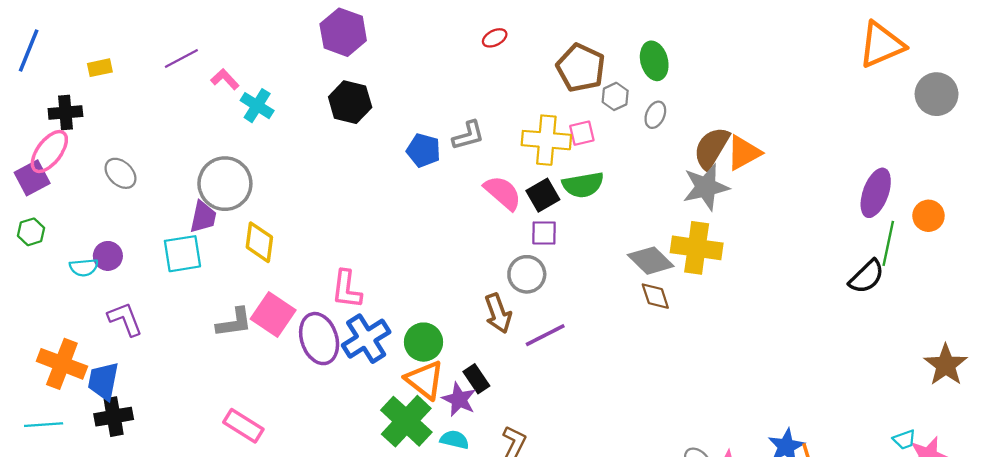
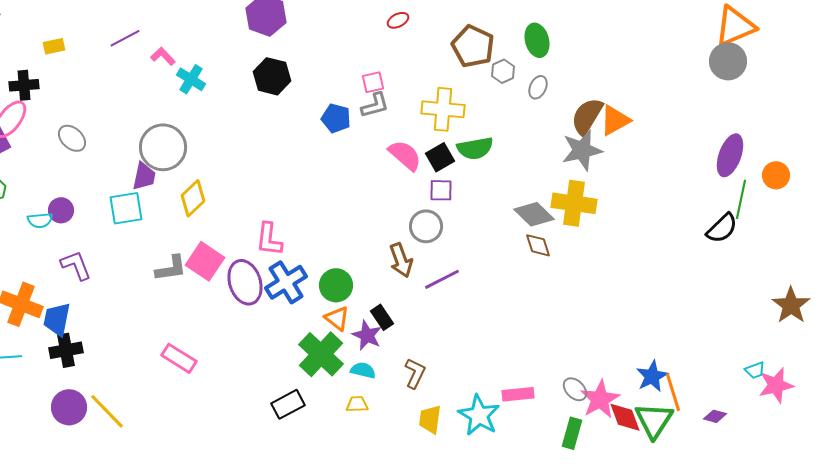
gray circle: (937, 94) -> (728, 61), moved
pink square: (582, 133) -> (373, 82), moved
yellow diamond: (259, 242) -> (193, 198), turned 39
orange triangle: (425, 380) -> (337, 318), size x0.7

